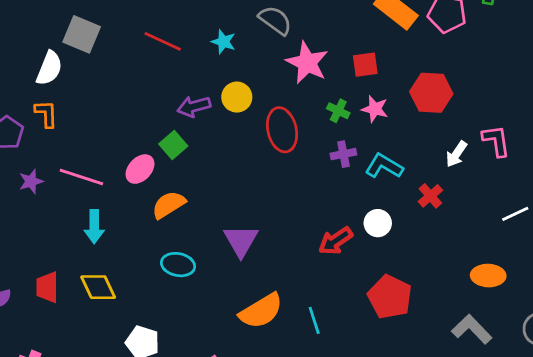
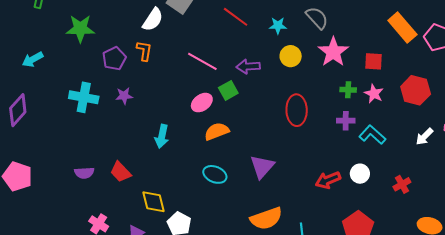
cyan star: (223, 42) -> (278, 26), turned -30
yellow circle: (237, 97) -> (291, 56), moved
green cross: (338, 111) -> (348, 90), turned -35
red ellipse: (282, 130) -> (297, 110), moved
pink line: (81, 177) -> (202, 61), moved
red cross: (430, 196) -> (402, 184), moved
red trapezoid: (47, 287) -> (121, 172), turned -55
yellow diamond: (98, 287) -> (153, 202), moved

